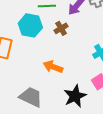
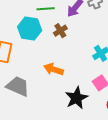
gray trapezoid: (31, 97) -> (18, 86), moved

